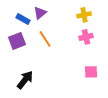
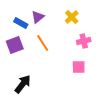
yellow cross: (84, 15) -> (72, 17), moved, turned -32
pink square: (91, 72) -> (79, 67), moved

